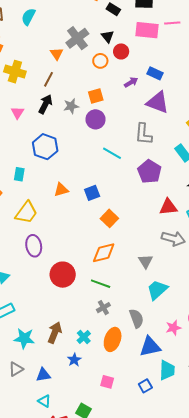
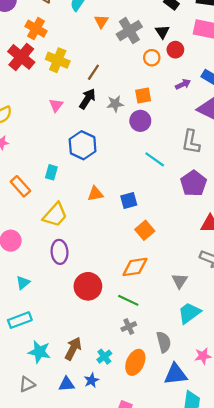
orange triangle: (57, 54) -> (101, 21), moved
blue triangle: (43, 375) -> (67, 384), moved

